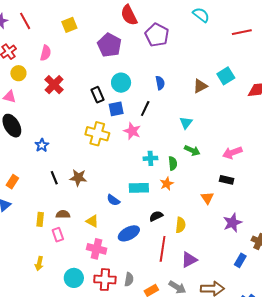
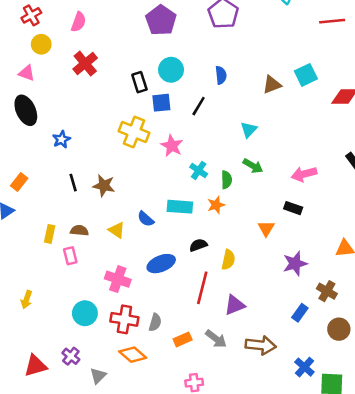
pink star: (132, 131) -> (172, 146), moved
cyan cross: (150, 158) -> (199, 170), turned 32
yellow triangle: (92, 221) -> (117, 230), moved
yellow arrow: (39, 263) -> (26, 300), moved

